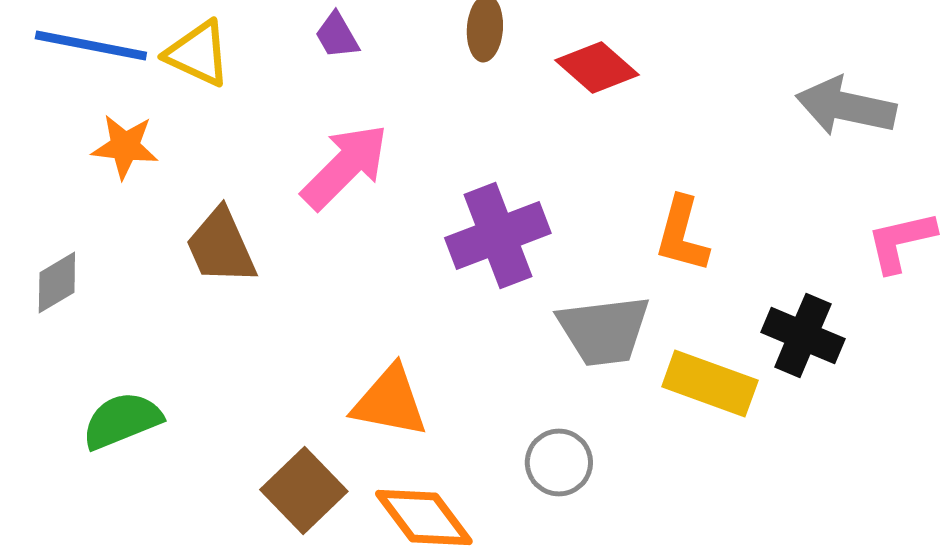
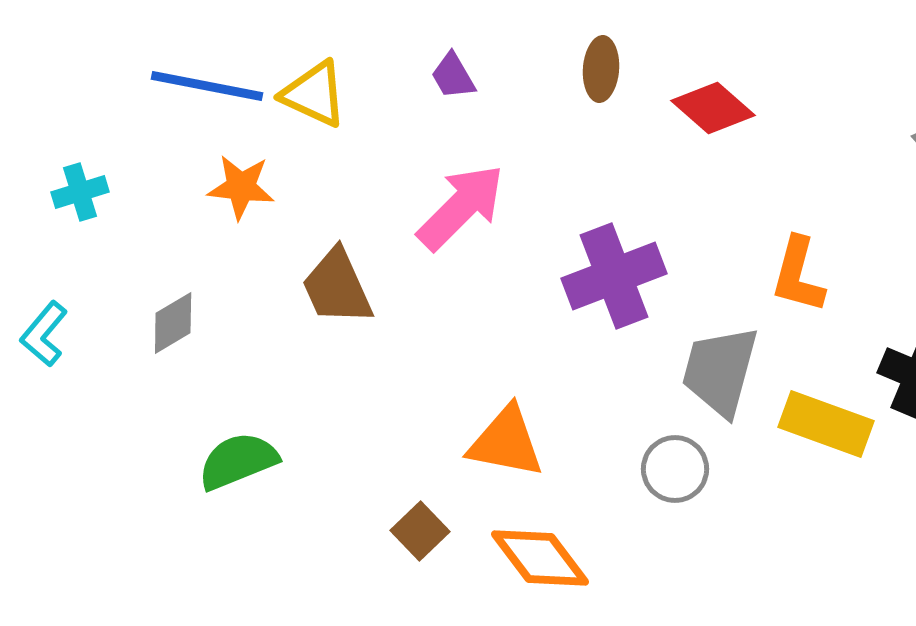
gray trapezoid: (604, 330) -> (720, 371), turned 112
gray circle: (559, 462) -> (675, 469), moved
brown square: (304, 490) -> (420, 531), size x0.7

